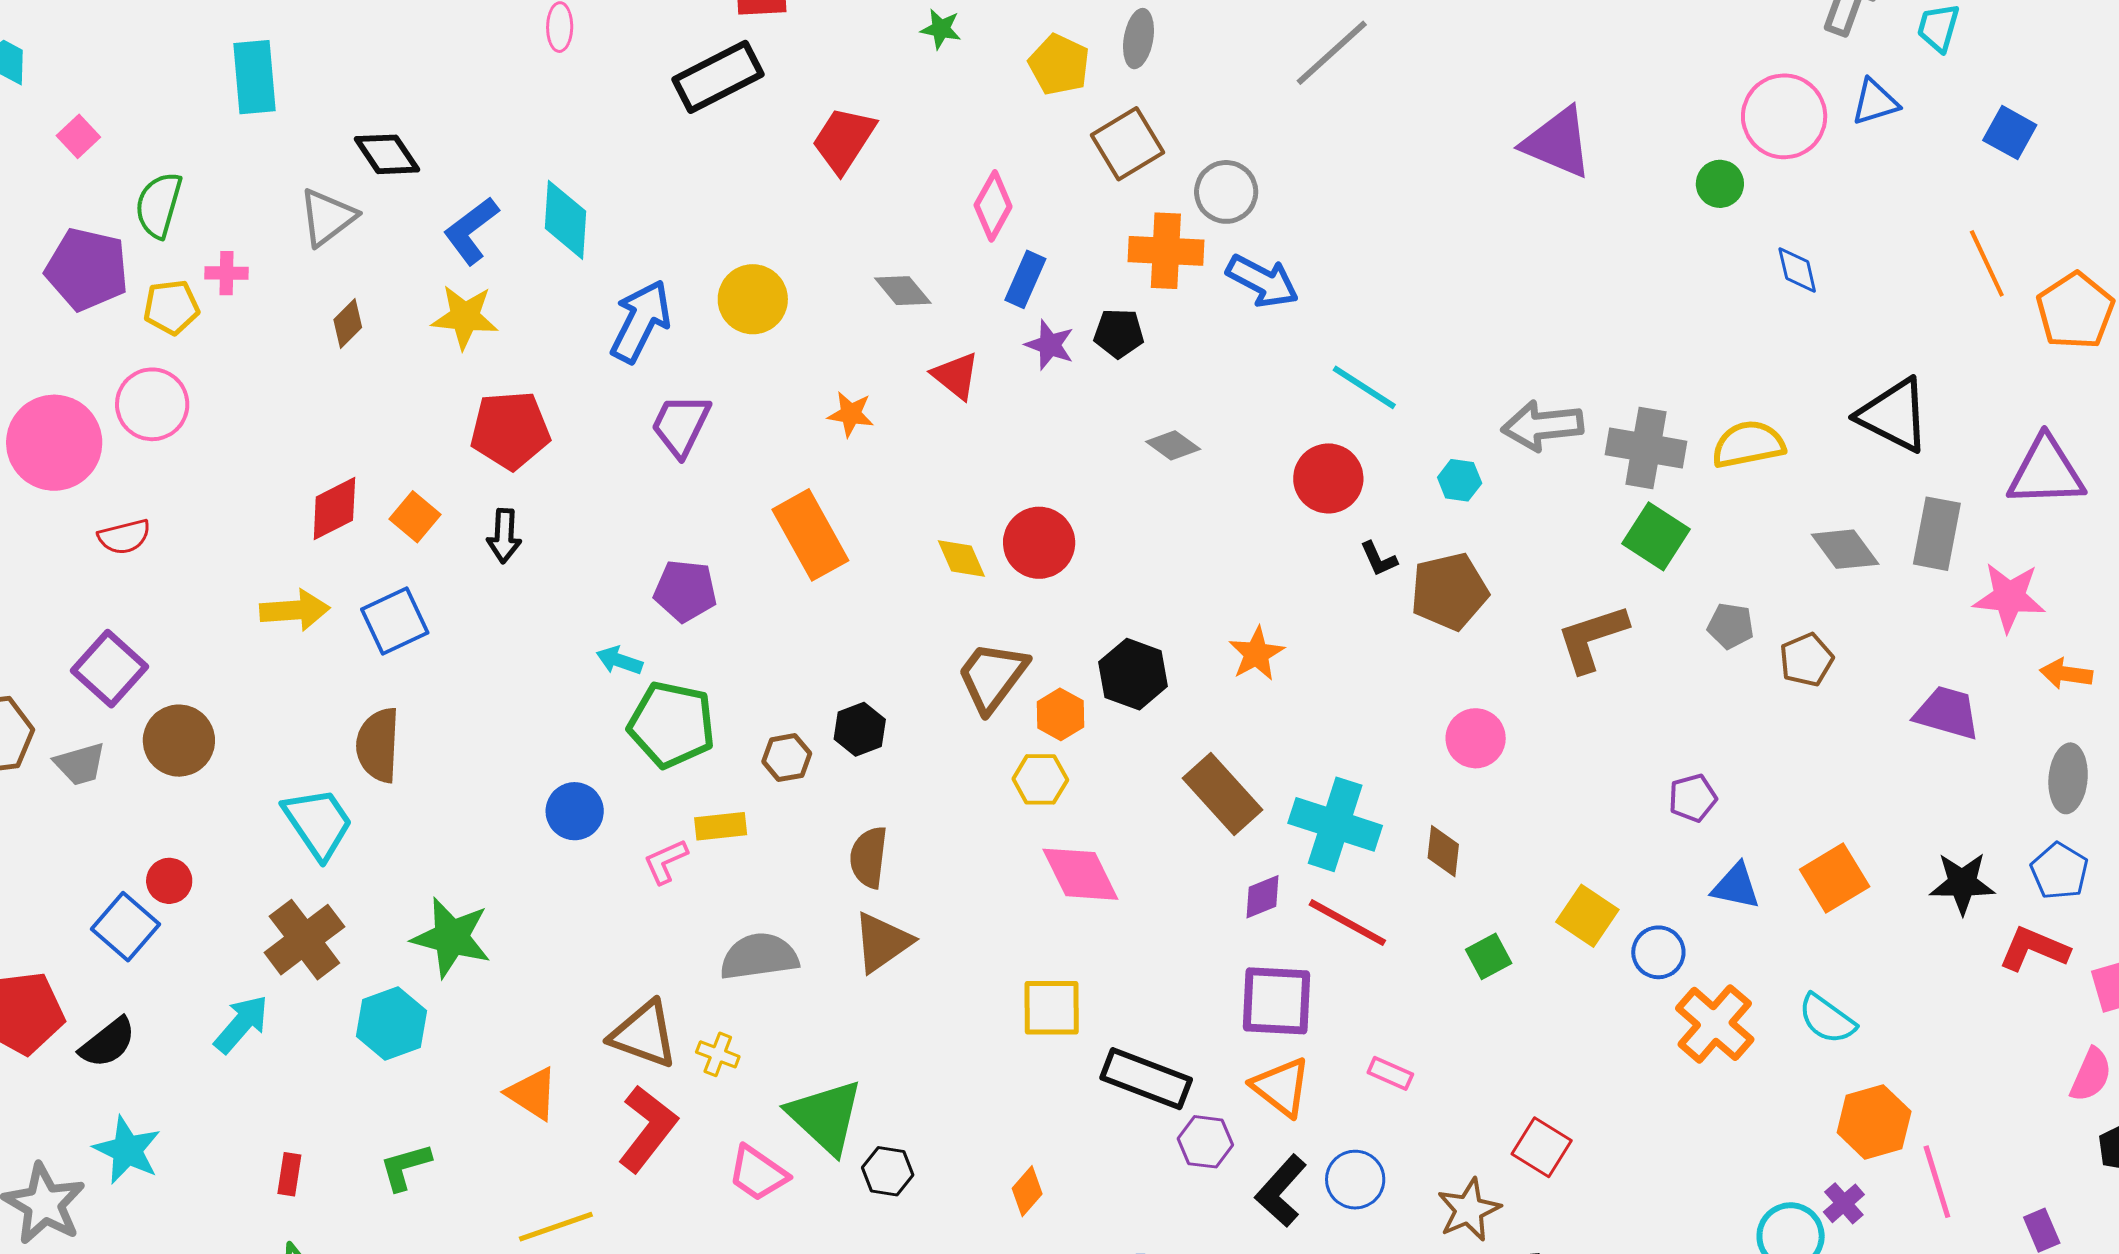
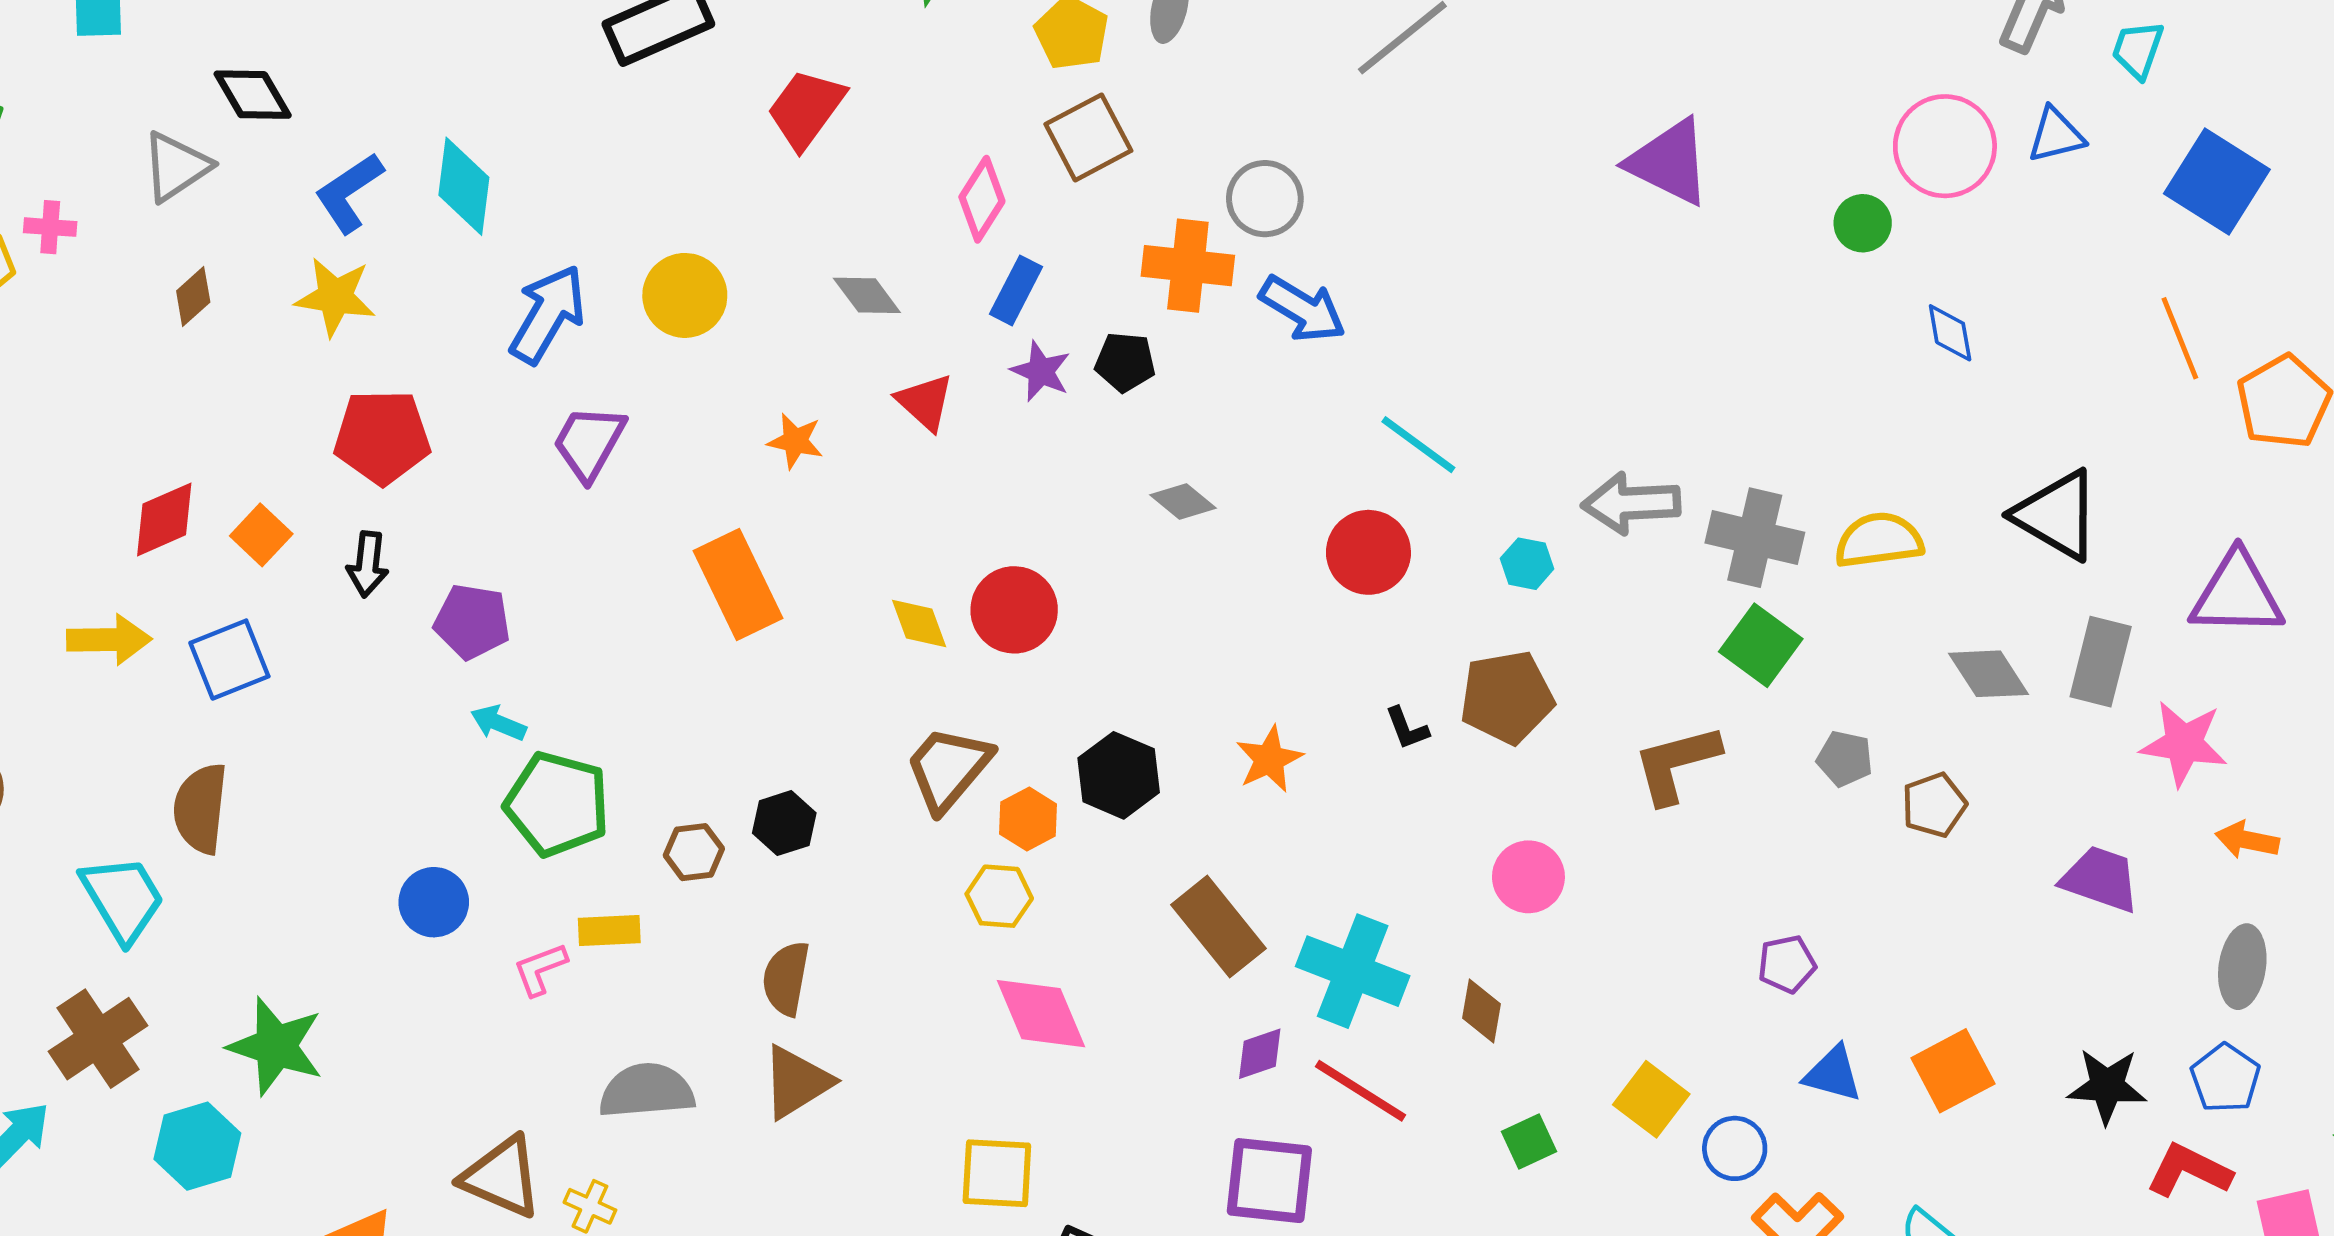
blue square: (2010, 133) -> (2217, 182), size x1.6
brown square: (1127, 144) -> (1088, 137), moved
black L-shape: (1379, 559) -> (1407, 728), moved
purple pentagon: (685, 591) -> (472, 622), moved

